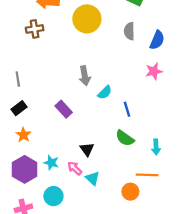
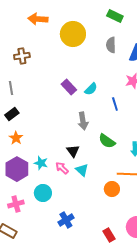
brown cross: (35, 29) -> (22, 56), moved
gray arrow: (85, 76) -> (83, 121), moved
cyan semicircle: (105, 92) -> (91, 89), moved
purple rectangle: (64, 109) -> (69, 87), moved
blue line: (127, 109) -> (115, 104), moved
cyan triangle: (92, 178) -> (82, 170), moved

